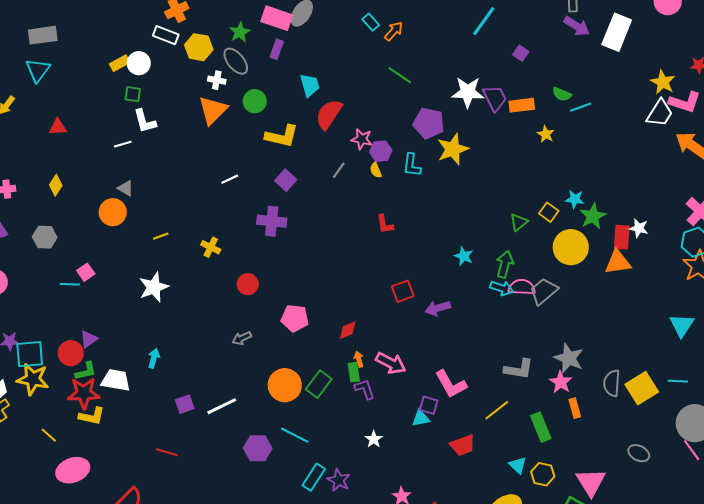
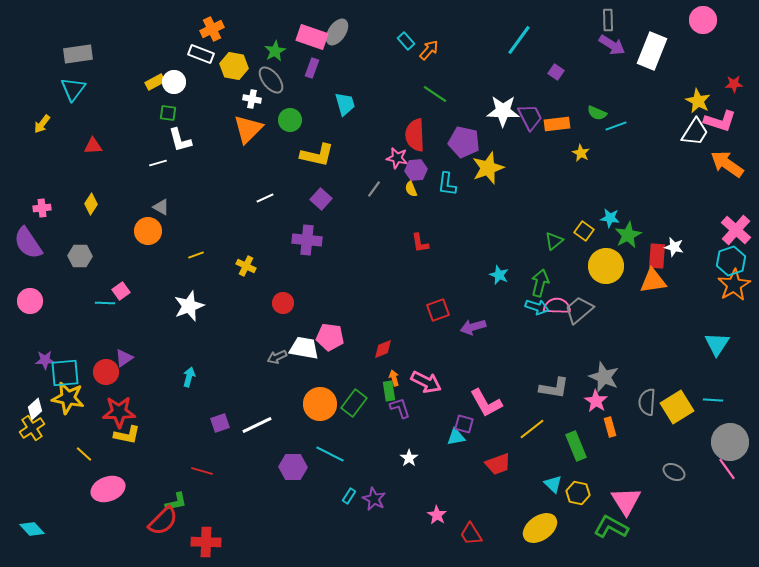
red semicircle: (329, 114) -> (415, 135), moved, turned -36
green L-shape: (86, 371) -> (176, 502), moved
white trapezoid: (116, 380) -> (304, 348), moved
cyan rectangle: (314, 477) -> (349, 496), size x0.6

